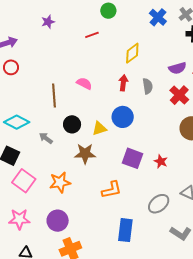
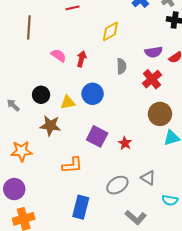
red arrow: (123, 83) -> (82, 59), moved
brown line: (54, 96) -> (29, 27), moved

